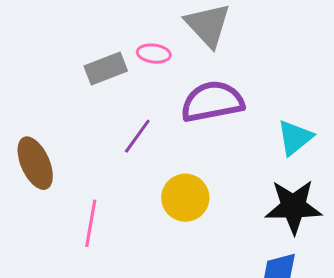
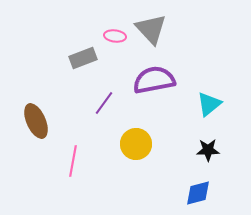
pink ellipse: (154, 54) -> (115, 36), moved
black star: (293, 207) -> (208, 150), size x0.6

